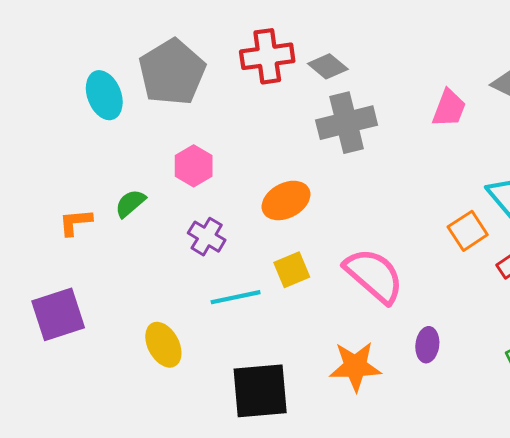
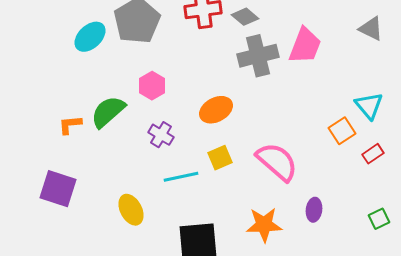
cyan ellipse: (104, 95) -> (90, 37), turned 68
pink trapezoid: (449, 108) -> (305, 46), moved, size x1.4
green semicircle: (130, 203) -> (108, 112), size x1.6
purple square: (58, 314) -> (58, 189), turned 36

